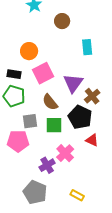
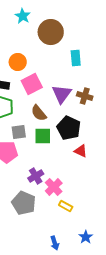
brown circle: (62, 21) -> (51, 32), size x1.6
brown cross: (92, 96) -> (85, 96), moved, turned -35
pink cross: (65, 153) -> (54, 187), moved

